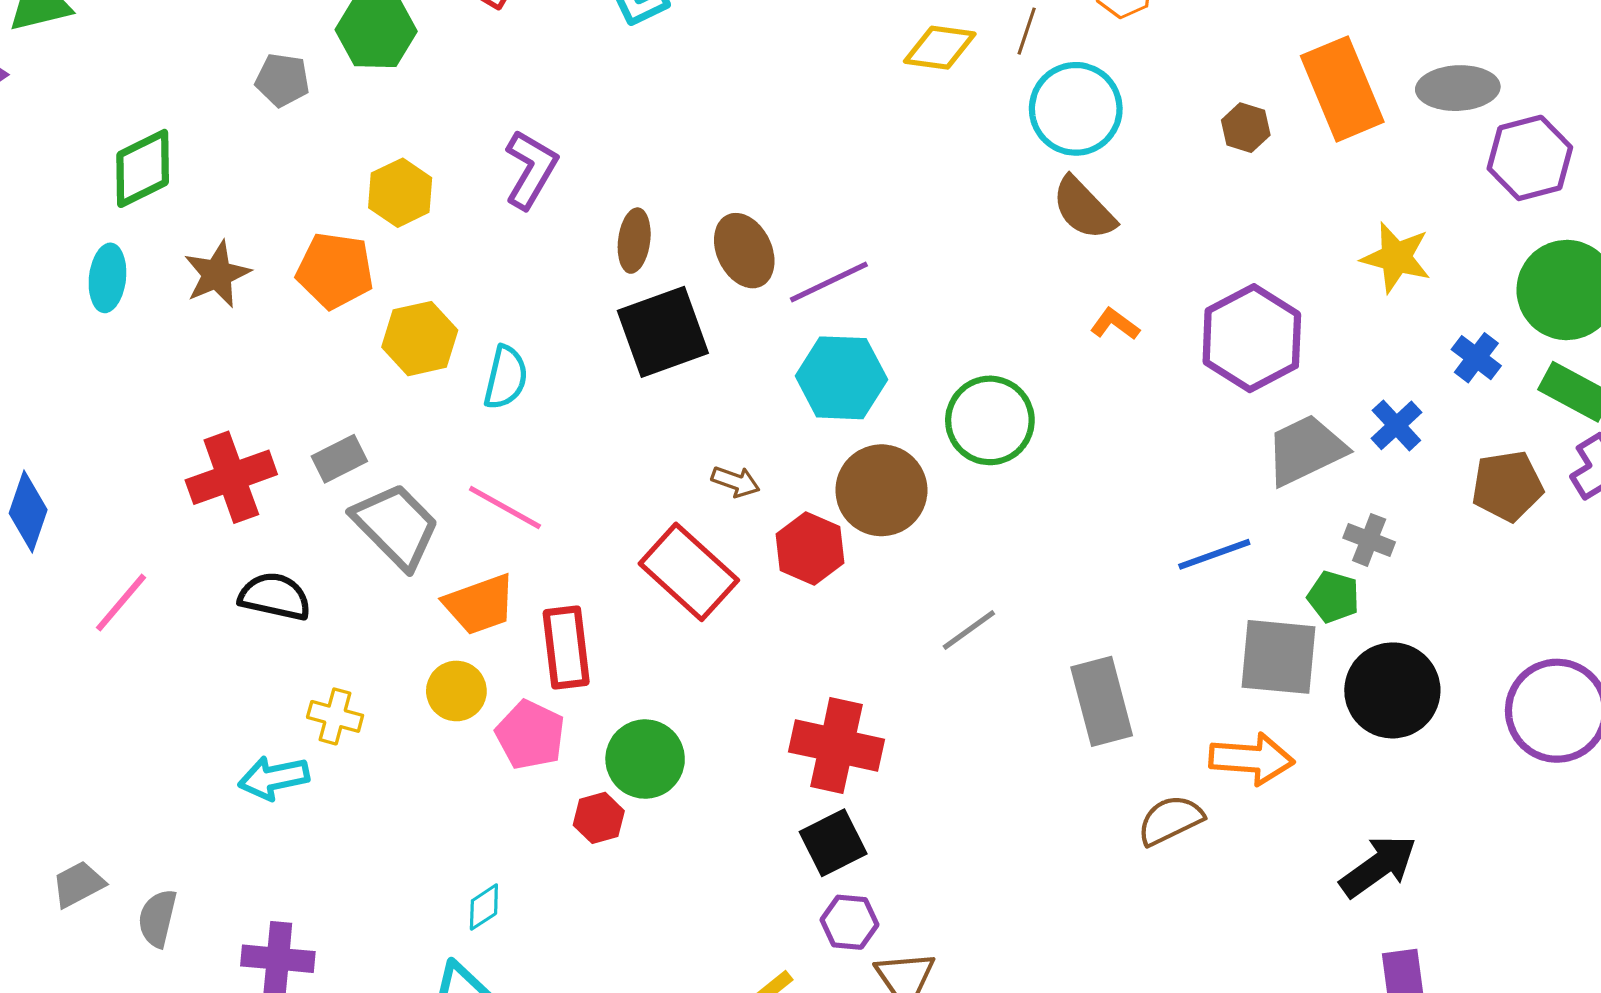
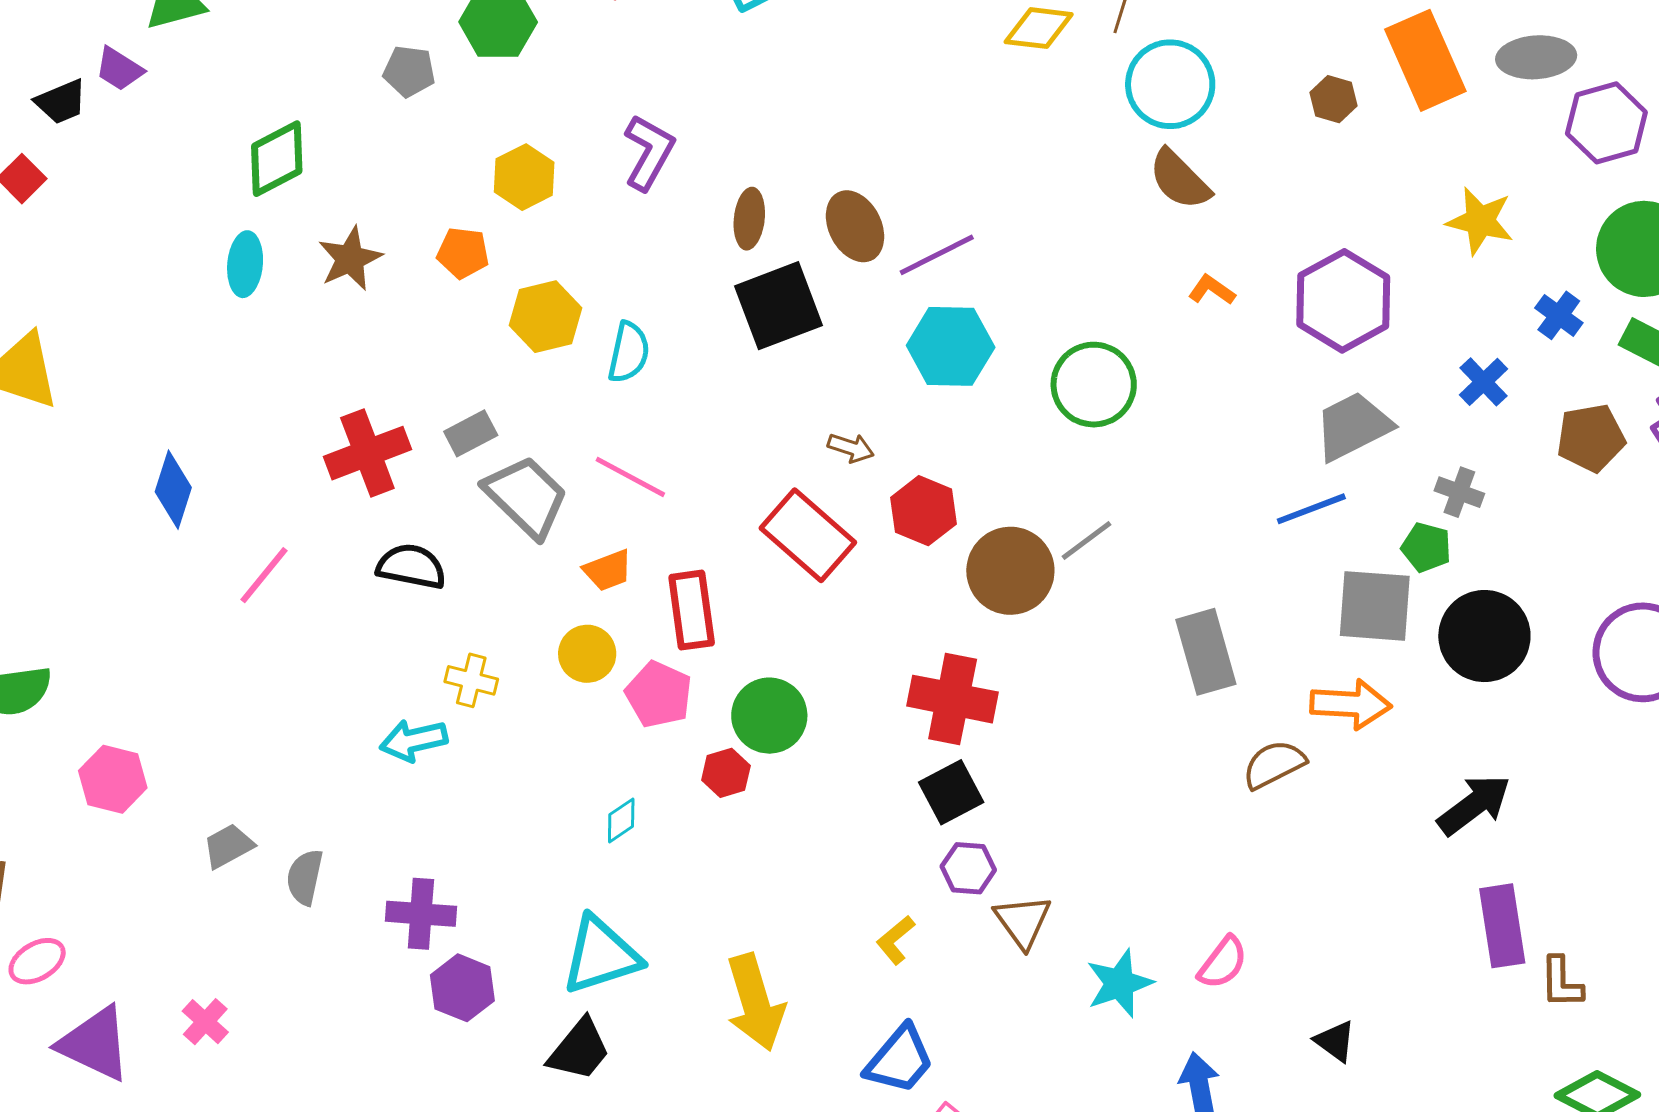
orange pentagon: (335, 270) -> (463, 253), size x0.7
gray trapezoid: (1306, 450) -> (1353, 426), moved
brown circle: (881, 490) -> (1010, 571), moved
orange trapezoid: (480, 604) -> (608, 570), size x0.7
gray line: (969, 630) -> (1086, 541), moved
cyan diamond: (484, 907) -> (621, 821), moved

